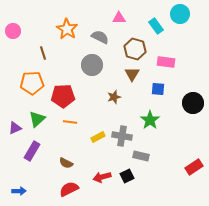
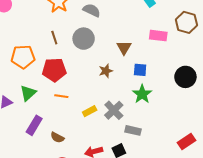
brown hexagon: (135, 49) -> (186, 22), moved
brown line: (43, 53) -> (54, 38), moved
blue square: (158, 89) -> (140, 70), moved
gray cross: (122, 136) -> (114, 110), turned 36
purple rectangle: (32, 151) -> (34, 125), moved

